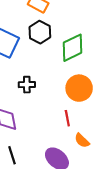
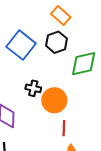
orange circle: (79, 88) -> (54, 100), moved

